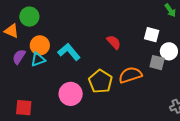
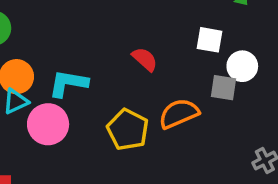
cyan L-shape: (69, 52) -> (68, 83), turned -35
pink circle: (71, 94) -> (48, 124), moved

